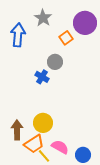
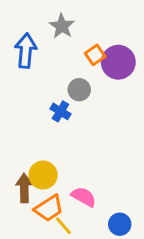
purple circle: (85, 23) -> (118, 62), moved
yellow circle: (43, 123) -> (43, 175), moved
pink semicircle: (60, 147) -> (84, 197), moved

